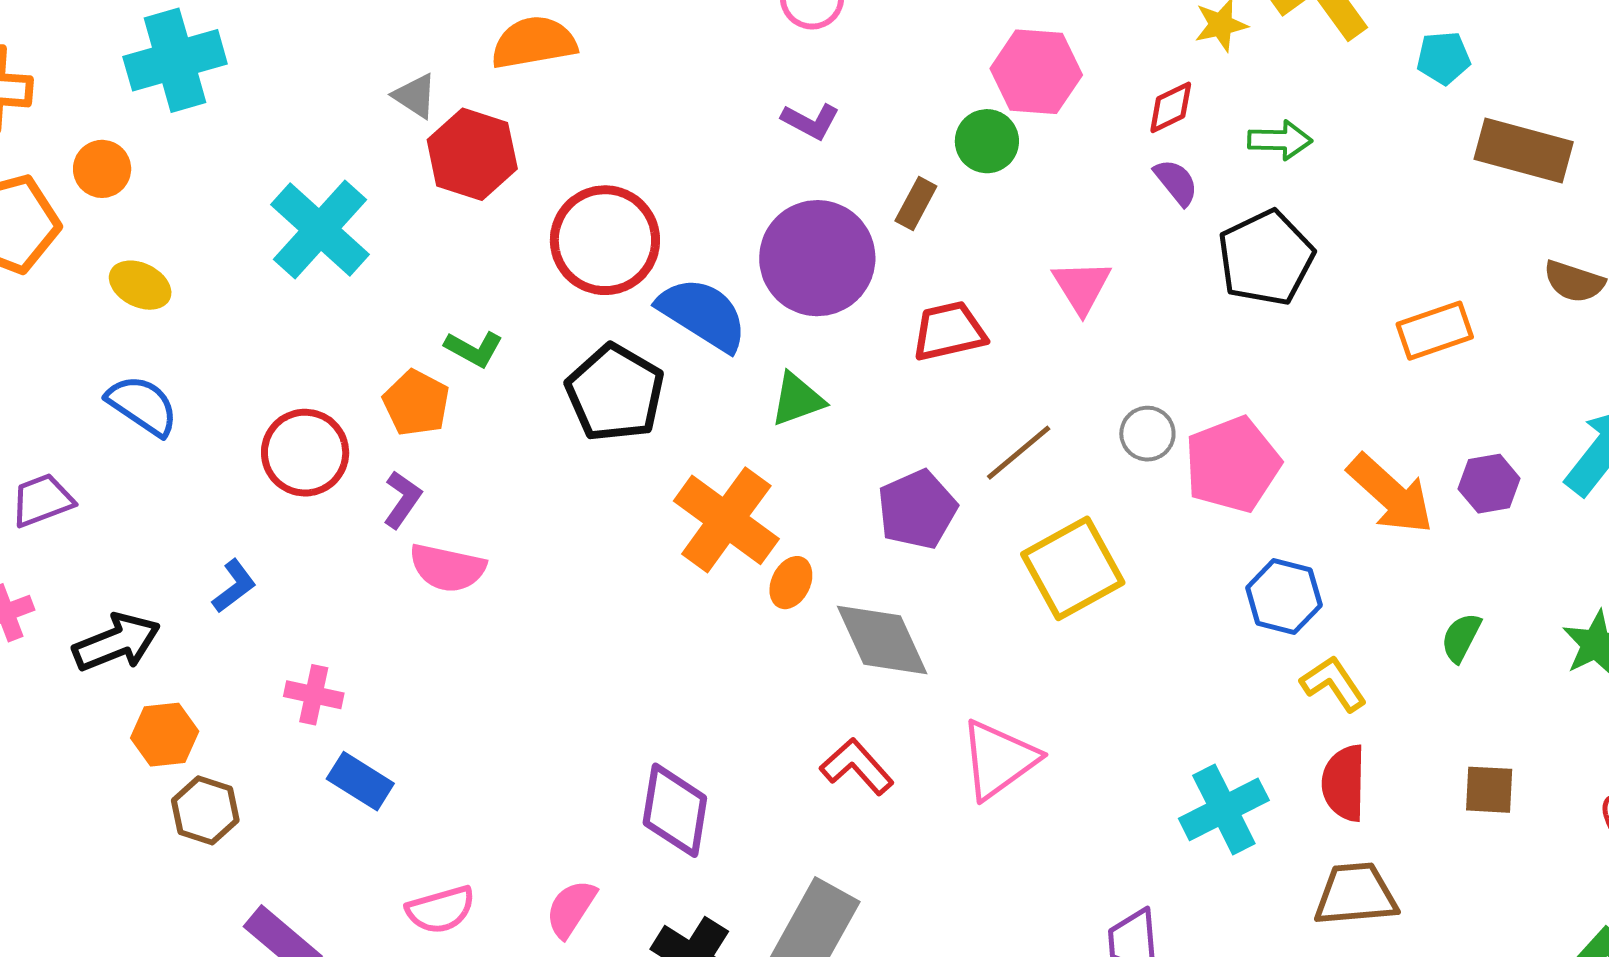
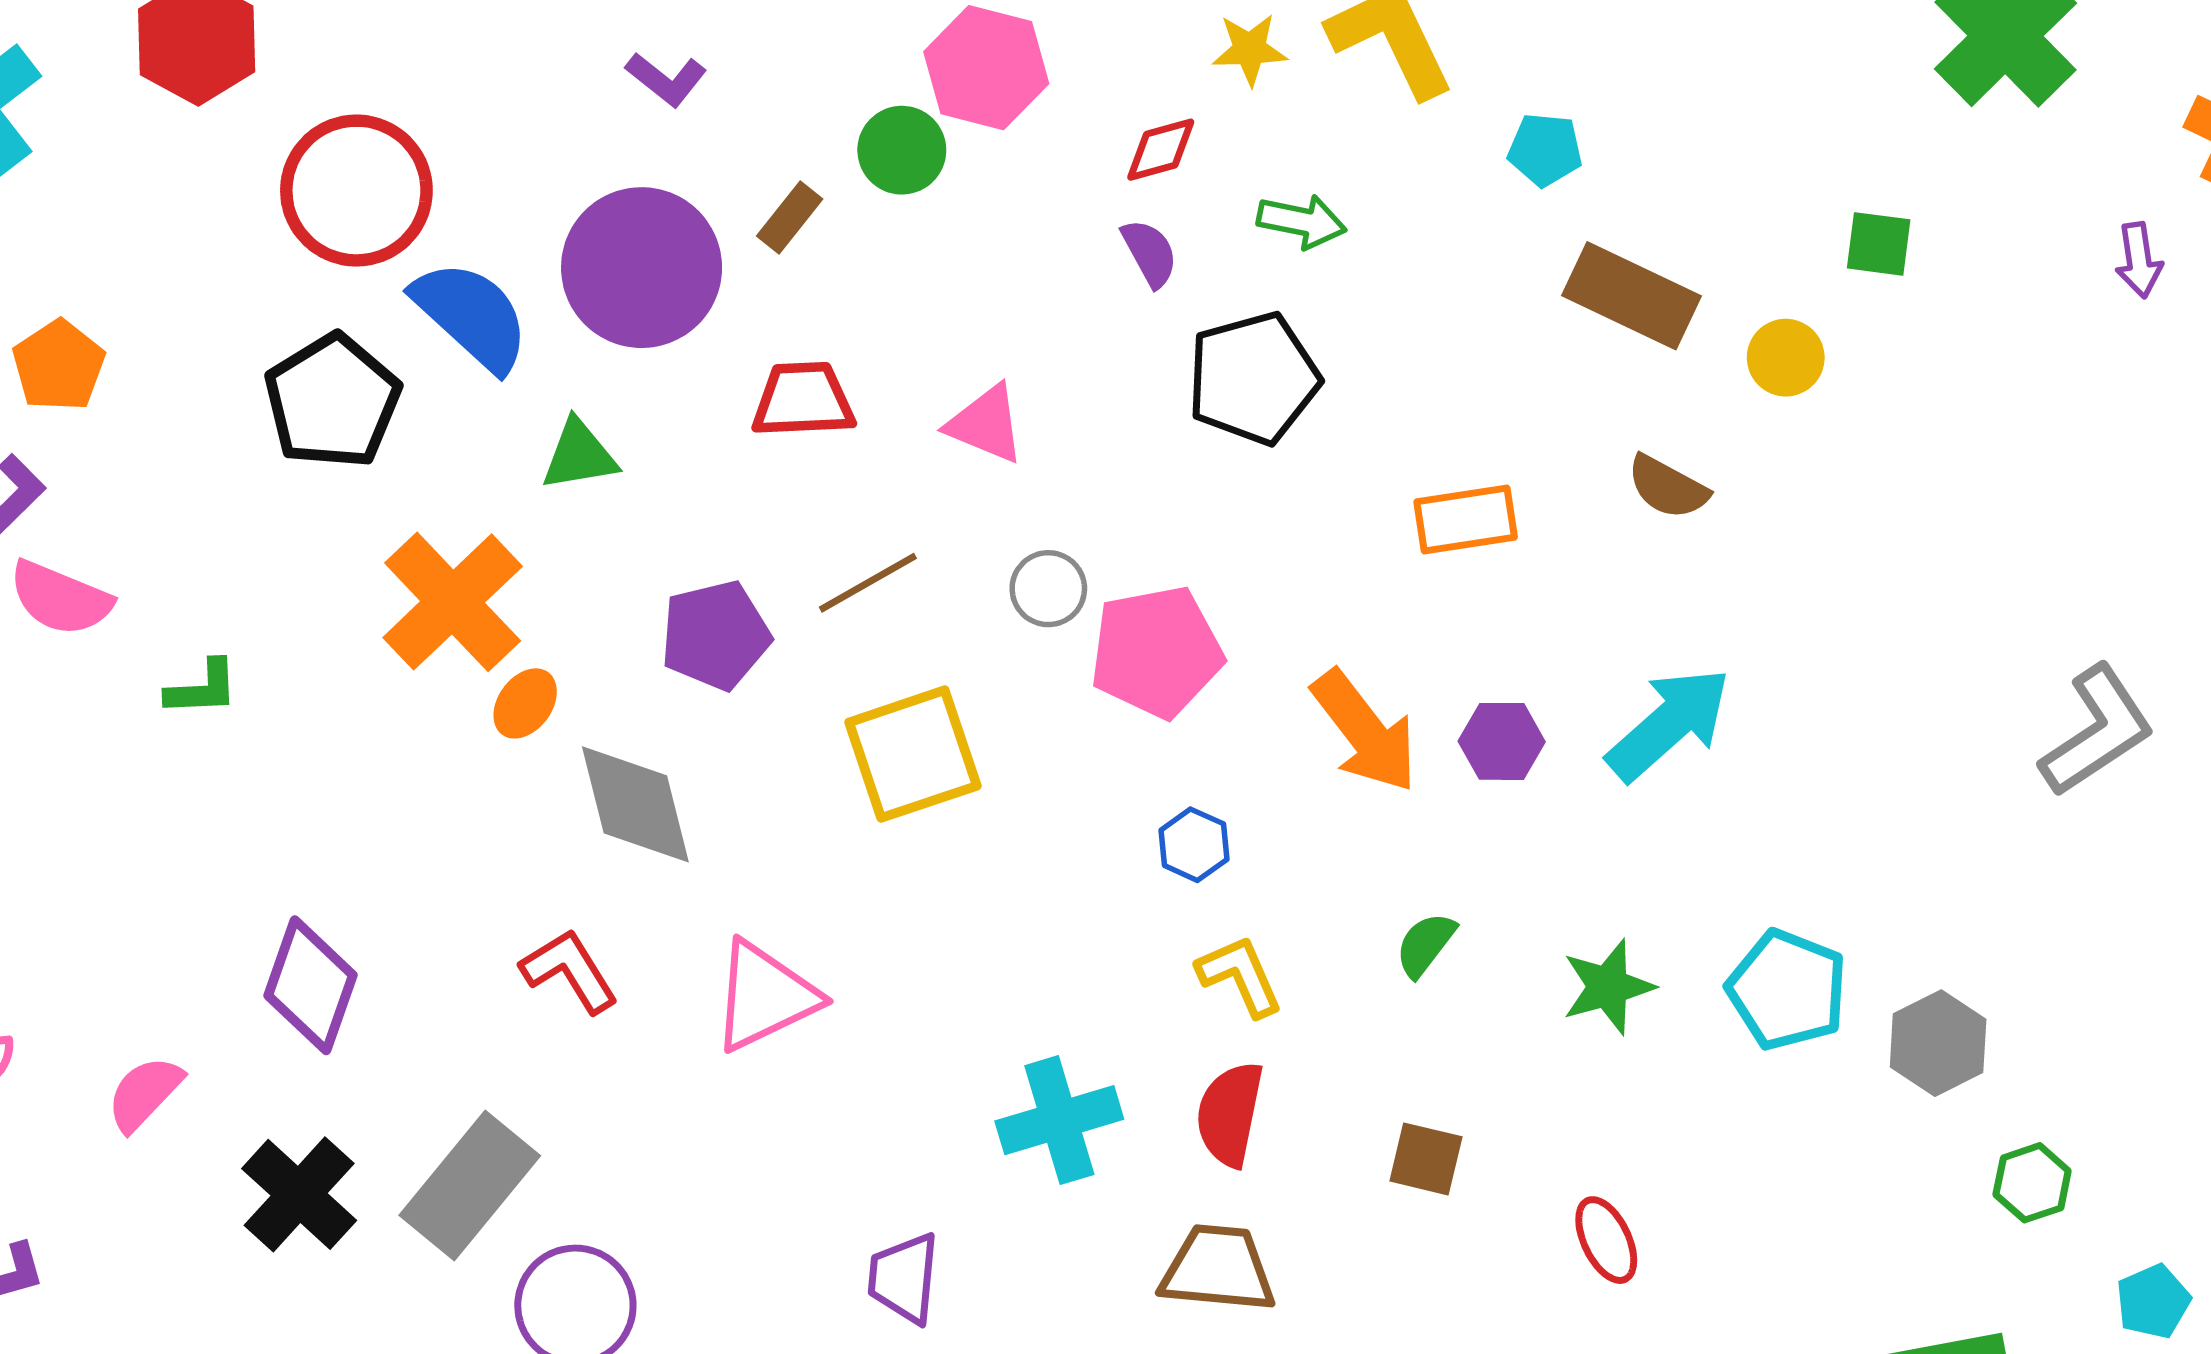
pink triangle: (1082, 287) -> (986, 424), moved, turned -46
green L-shape: (474, 349) -> (202, 688), moved, turned -42
blue hexagon: (1284, 597) -> (1194, 845), size x0.7

